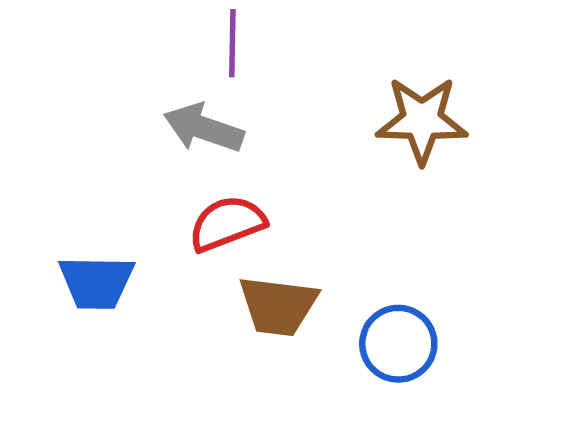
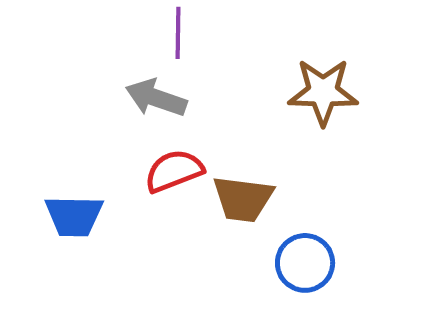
brown trapezoid: (278, 306) -> (243, 199), moved

